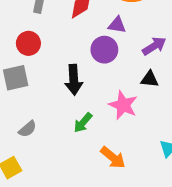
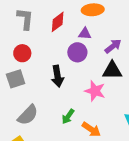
black triangle: (150, 79) -> (112, 70), size x1.5
green arrow: (83, 123) -> (68, 116), moved
gray semicircle: (28, 129) -> (28, 115), size x1.6

